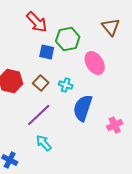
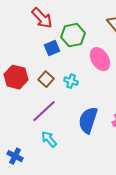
blue square: (47, 52) -> (52, 48), turned -35
blue semicircle: (83, 108) -> (88, 120), moved

